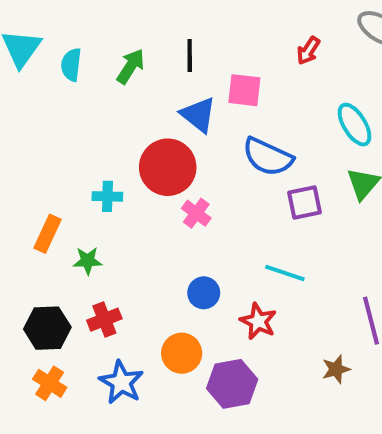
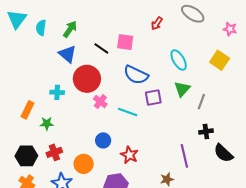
black line: (190, 56) -> (101, 48), moved, turned -56
blue triangle: (198, 115) -> (67, 54), moved
cyan line: (285, 273) -> (128, 112), moved
orange circle: (182, 353) -> (84, 164), moved

